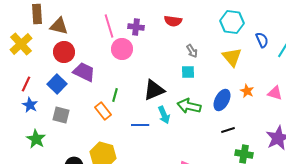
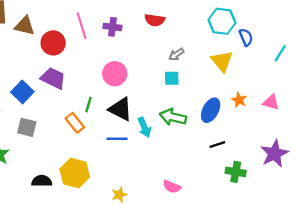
blue semicircle: (262, 40) -> (246, 37), moved
pink circle: (122, 49) -> (115, 74), moved
gray arrow: (192, 51) -> (176, 54), turned 88
red circle: (64, 52) -> (53, 43), moved
black triangle: (154, 90) -> (120, 109), moved, turned 50

